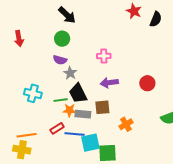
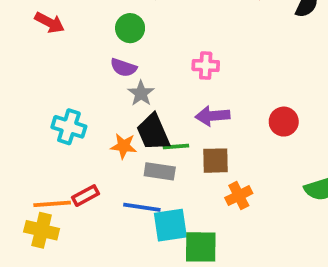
red arrow: (19, 38) -> (50, 23), turned -56
green line: (61, 100) -> (176, 147), moved
brown square: (102, 107) -> (216, 161), moved
orange star: (69, 110) -> (124, 146), moved
red rectangle: (57, 128) -> (86, 196), moved

